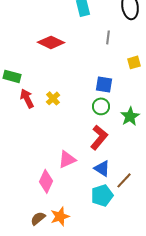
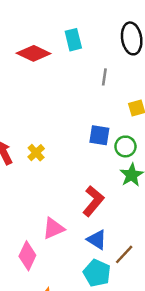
red diamond: (51, 42) -> (34, 53), moved
green circle: (101, 106) -> (125, 146), moved
cyan pentagon: (102, 195) -> (97, 273), turned -30

